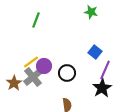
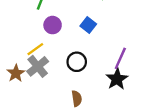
blue square: (95, 52) -> (88, 25), moved
purple circle: (44, 66) -> (53, 25), moved

